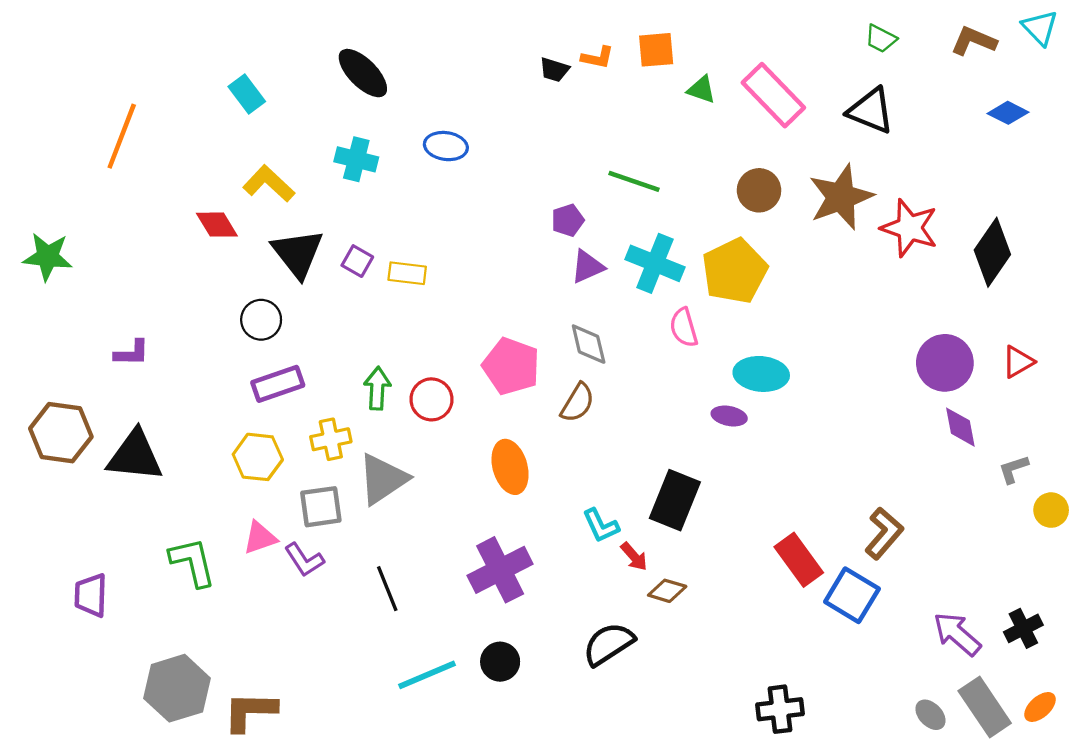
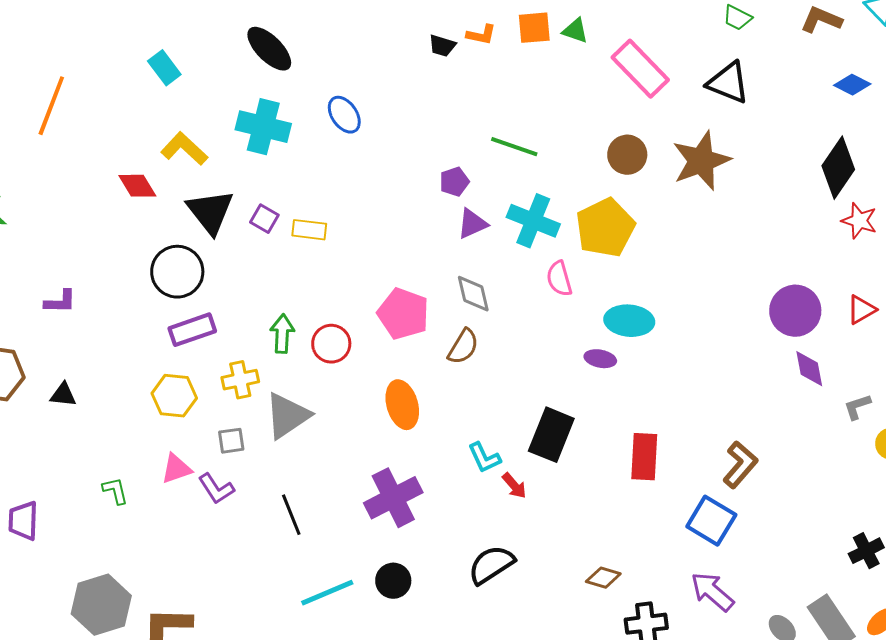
green triangle: (701, 90) -> (575, 31), moved
blue ellipse: (446, 146) -> (344, 115), turned 48
cyan cross: (356, 159) -> (263, 127), size x1.4
red star: (909, 228) -> (859, 221), moved, size x0.7
black diamond: (992, 252) -> (838, 168), moved
black circle: (261, 320) -> (177, 272), size x1.4
black triangle: (135, 456) -> (63, 395), size x0.5
gray square: (321, 507) -> (231, 441), size x0.7
red rectangle: (799, 560) -> (644, 457), moved, turned 39
green L-shape: (193, 562) -> (115, 491), size x0.6
brown diamond: (667, 591) -> (603, 578), moved
purple arrow: (957, 634) -> (712, 592), moved

